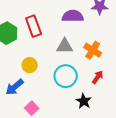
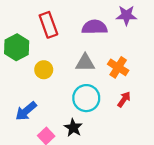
red rectangle: (34, 26) -> (48, 25), moved
yellow circle: (30, 65) -> (44, 70), moved
black star: (84, 101) -> (73, 128), moved

